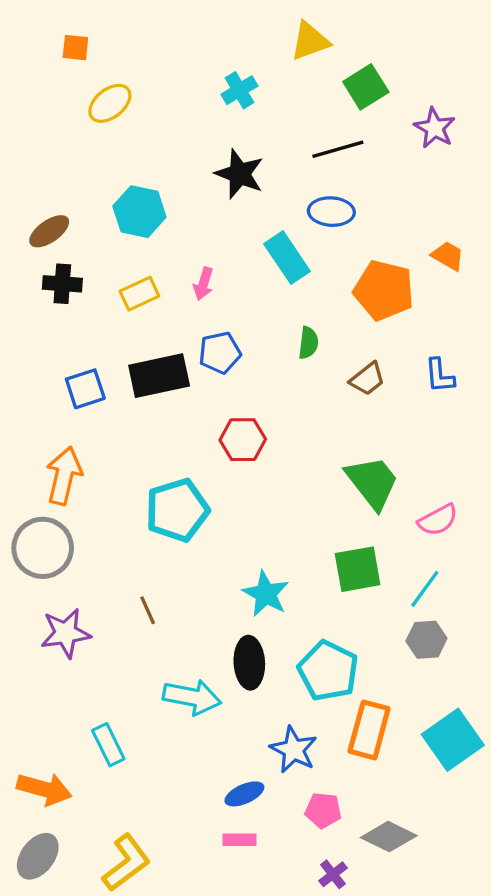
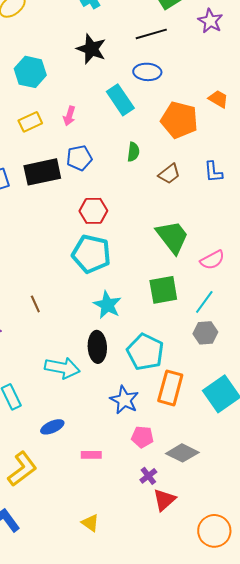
cyan pentagon: (177, 510) -> (91, 254), moved, turned 30
brown line: (148, 610) -> (35, 304), moved
blue ellipse: (244, 794) -> (52, 427), moved

